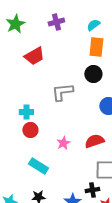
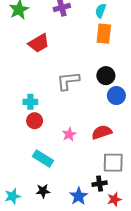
cyan semicircle: (93, 25) -> (101, 11), turned -32
black circle: (93, 74) -> (106, 76), moved

